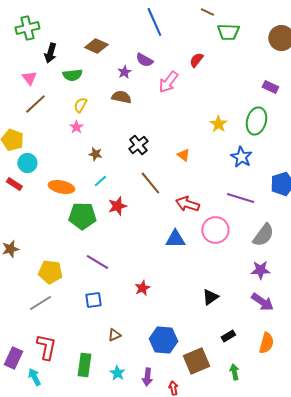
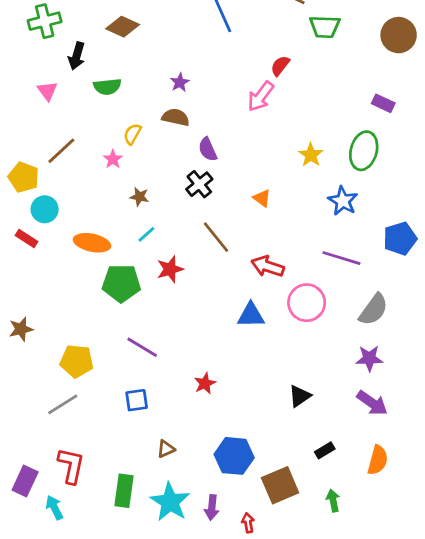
brown diamond: (96, 46) -> (123, 27), moved
purple semicircle: (144, 60) -> (208, 149), moved, turned 36
pink arrow: (168, 82) -> (261, 96), moved
brown line: (35, 104) -> (61, 151), moved
yellow semicircle: (80, 105) -> (132, 134), moved
cyan star: (117, 373) -> (170, 502), size x1.8

